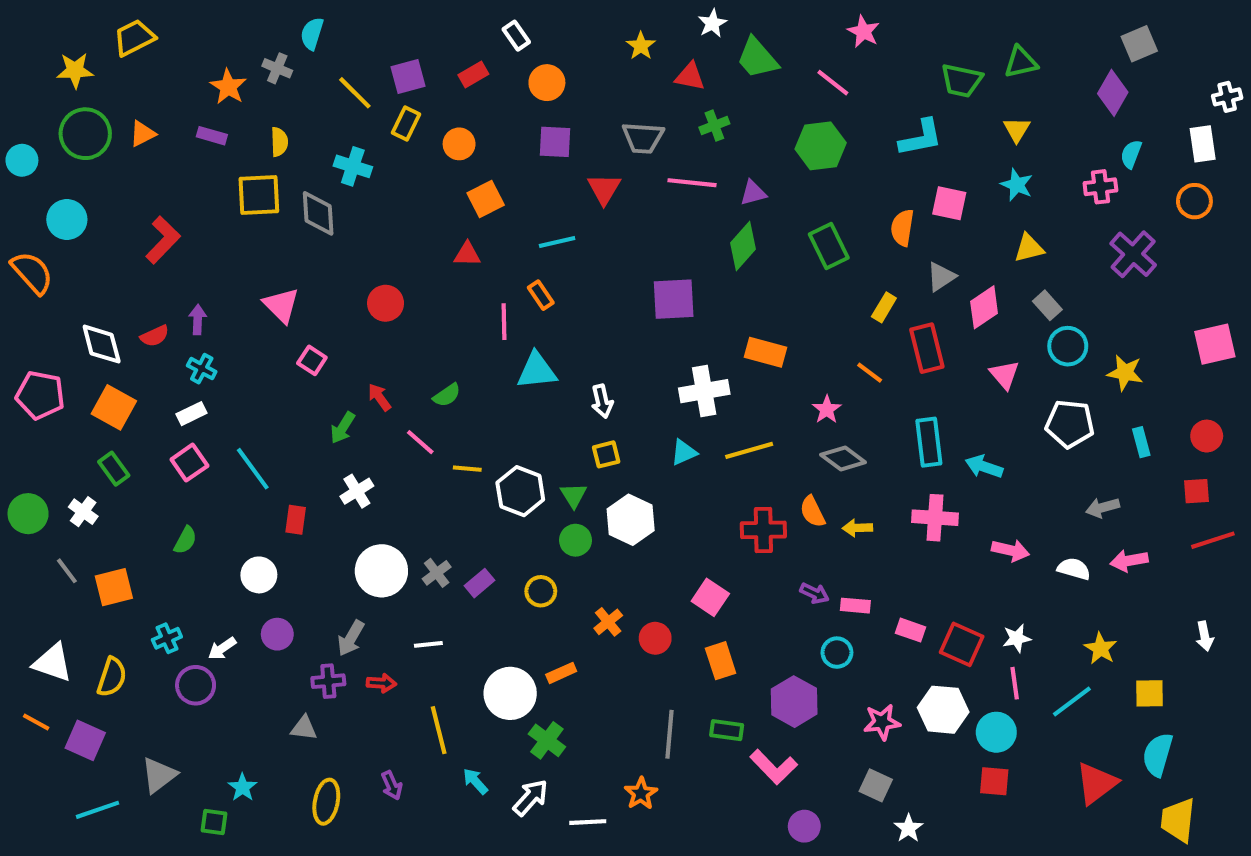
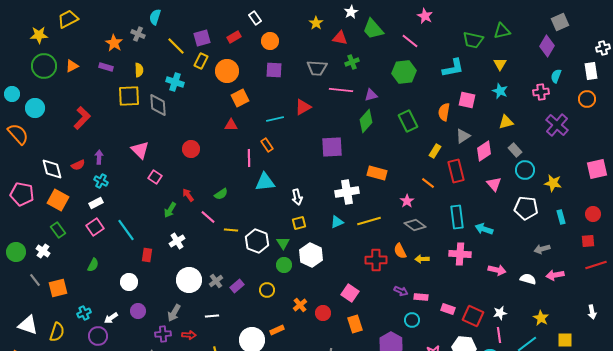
orange circle: (459, 144) -> (227, 71), size x1.5
cyan circle: (22, 160) -> (12, 94), moved
red triangle: (604, 189) -> (303, 107), moved, turned 30

